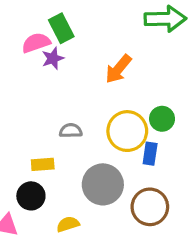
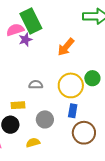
green rectangle: (61, 28) -> (31, 21), size x1.4
blue rectangle: (150, 154) -> (73, 111), moved
gray circle: (103, 184) -> (45, 119), moved, size x0.7

